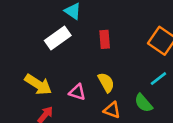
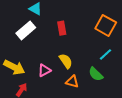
pink triangle: (77, 92) -> (44, 70), turned -40

